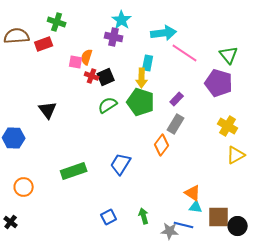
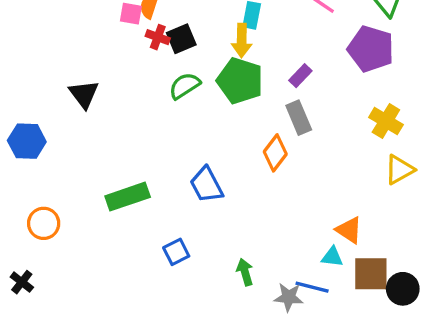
gray rectangle: (176, 124) -> (299, 118), turned -54
blue trapezoid: (121, 164) -> (206, 185), turned -60
orange triangle: (193, 193) -> (349, 230), moved
blue square: (109, 217) -> (176, 252), moved

